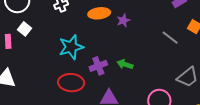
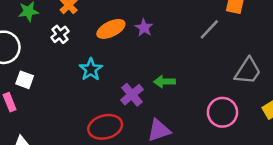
gray line: (170, 38) -> (209, 29), turned -66
cyan star: (71, 47) -> (91, 69), moved, size x0.7

